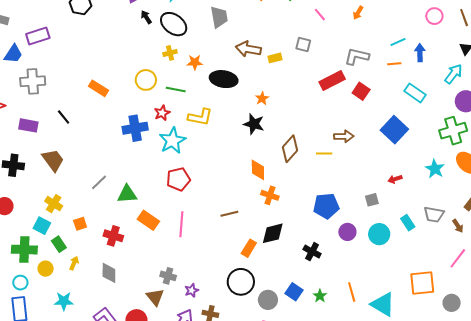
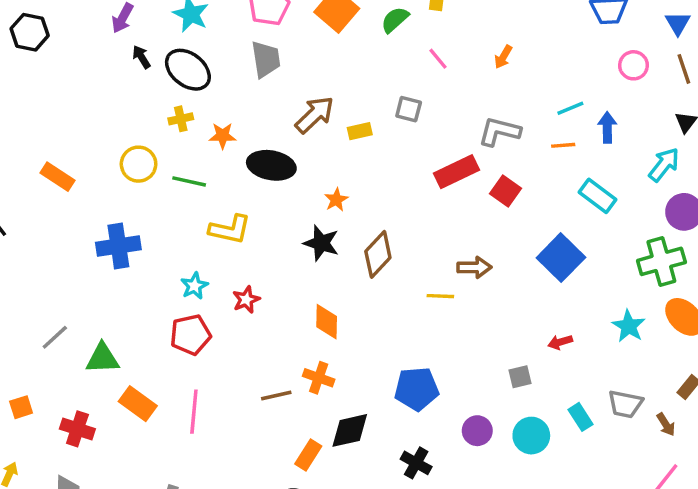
brown arrow: (248, 49) -> (315, 115), turned 125
red star: (162, 113) -> (246, 300), moved
cyan star: (172, 141) -> (194, 286), moved, size x0.6
brown diamond: (290, 149) -> (378, 254), moved
orange cross: (270, 195) -> (319, 378), moved
blue pentagon: (326, 206) -> (417, 389), moved

